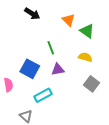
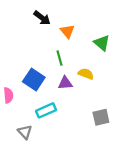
orange triangle: (68, 20) -> (67, 31), moved
yellow semicircle: (85, 57) -> (86, 74), moved
gray square: (92, 84) -> (101, 117), moved, turned 35

